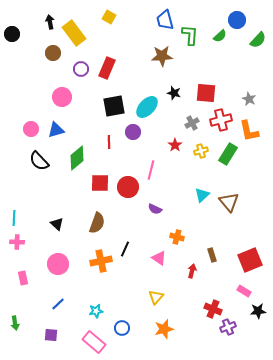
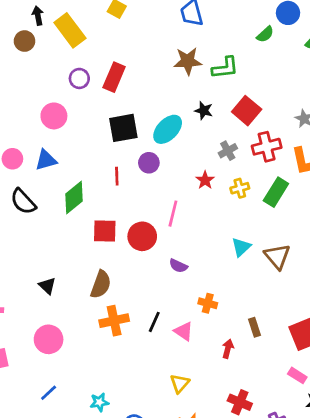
green L-shape: (190, 35) -> (225, 68), moved, turned 80
brown circle: (53, 53) -> (24, 41), moved
red square: (206, 93) -> (247, 111), turned 35
black line: (125, 249) -> (154, 322), moved
orange cross: (101, 261) -> (114, 321), moved
red cross: (213, 309) -> (240, 402), moved

